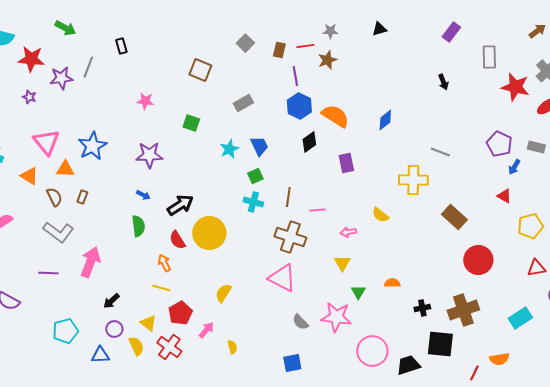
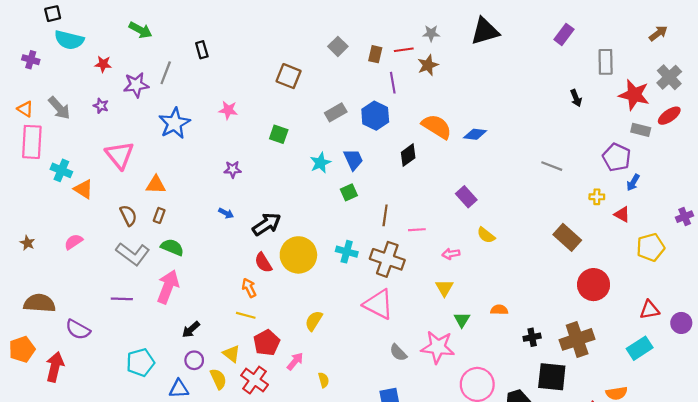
black triangle: (379, 29) -> (485, 31), size x1.8
red star: (31, 59) -> (103, 64), size x0.6
black arrow: (443, 82) -> (576, 98), moved
blue hexagon: (299, 106) -> (375, 116), moved
blue diamond: (385, 120) -> (475, 134), moved, turned 45
blue star: (92, 146) -> (174, 123), moved
gray rectangle: (536, 147) -> (641, 130), moved
purple star: (149, 155) -> (233, 169), size x0.6
purple rectangle: (346, 163) -> (466, 197), moved, turned -30
orange triangle: (65, 169) -> (156, 185), moved
orange triangle: (29, 176) -> (83, 189), moved
yellow cross: (413, 180) -> (597, 197), moved, size x0.5
cyan cross: (253, 202) -> (347, 252), moved
green semicircle: (138, 226) -> (172, 247), moved, turned -60
red triangle: (536, 268) -> (649, 310), moved

